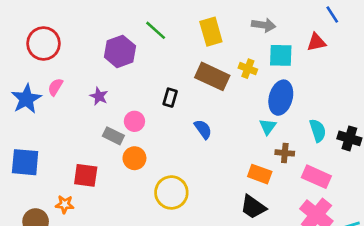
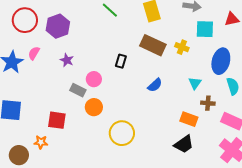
purple hexagon: (120, 51) -> (58, 26), moved
yellow cross: (248, 69) -> (182, 47), moved
blue ellipse: (281, 98) -> (221, 61), moved
blue semicircle: (203, 129) -> (155, 85), moved, turned 84
black trapezoid: (253, 207) -> (184, 144), turned -70

